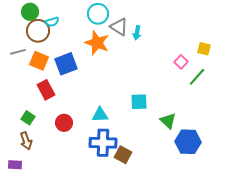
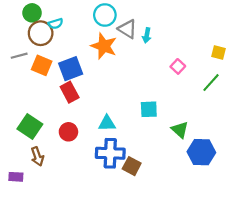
pink square: (181, 62) -> (178, 66), moved
red rectangle: (46, 90) -> (70, 92), moved
green square: (28, 118) -> (30, 126), size x1.6
brown arrow: (26, 141) -> (37, 156), moved

